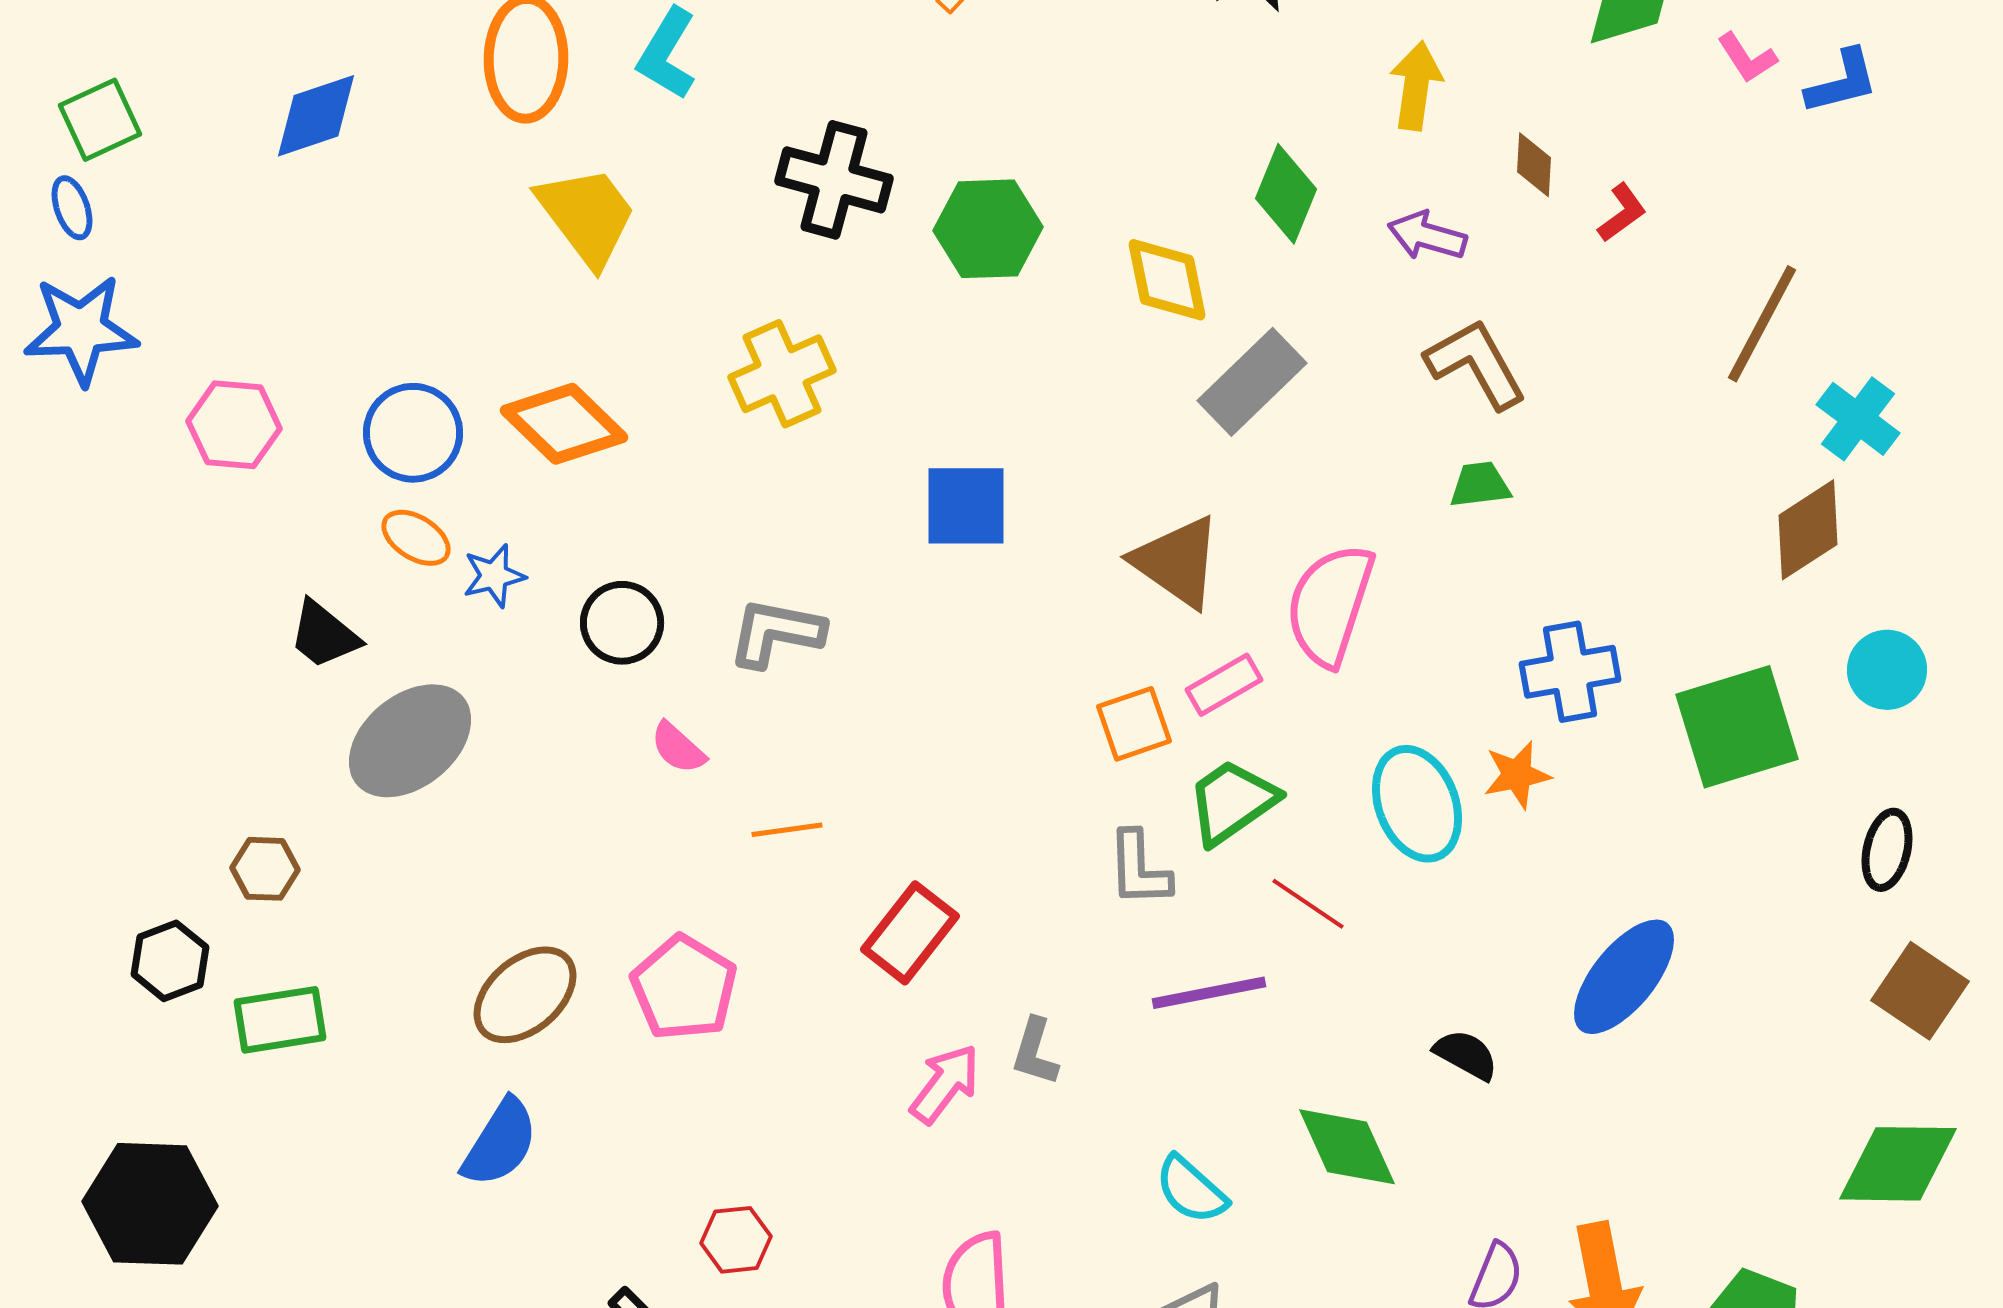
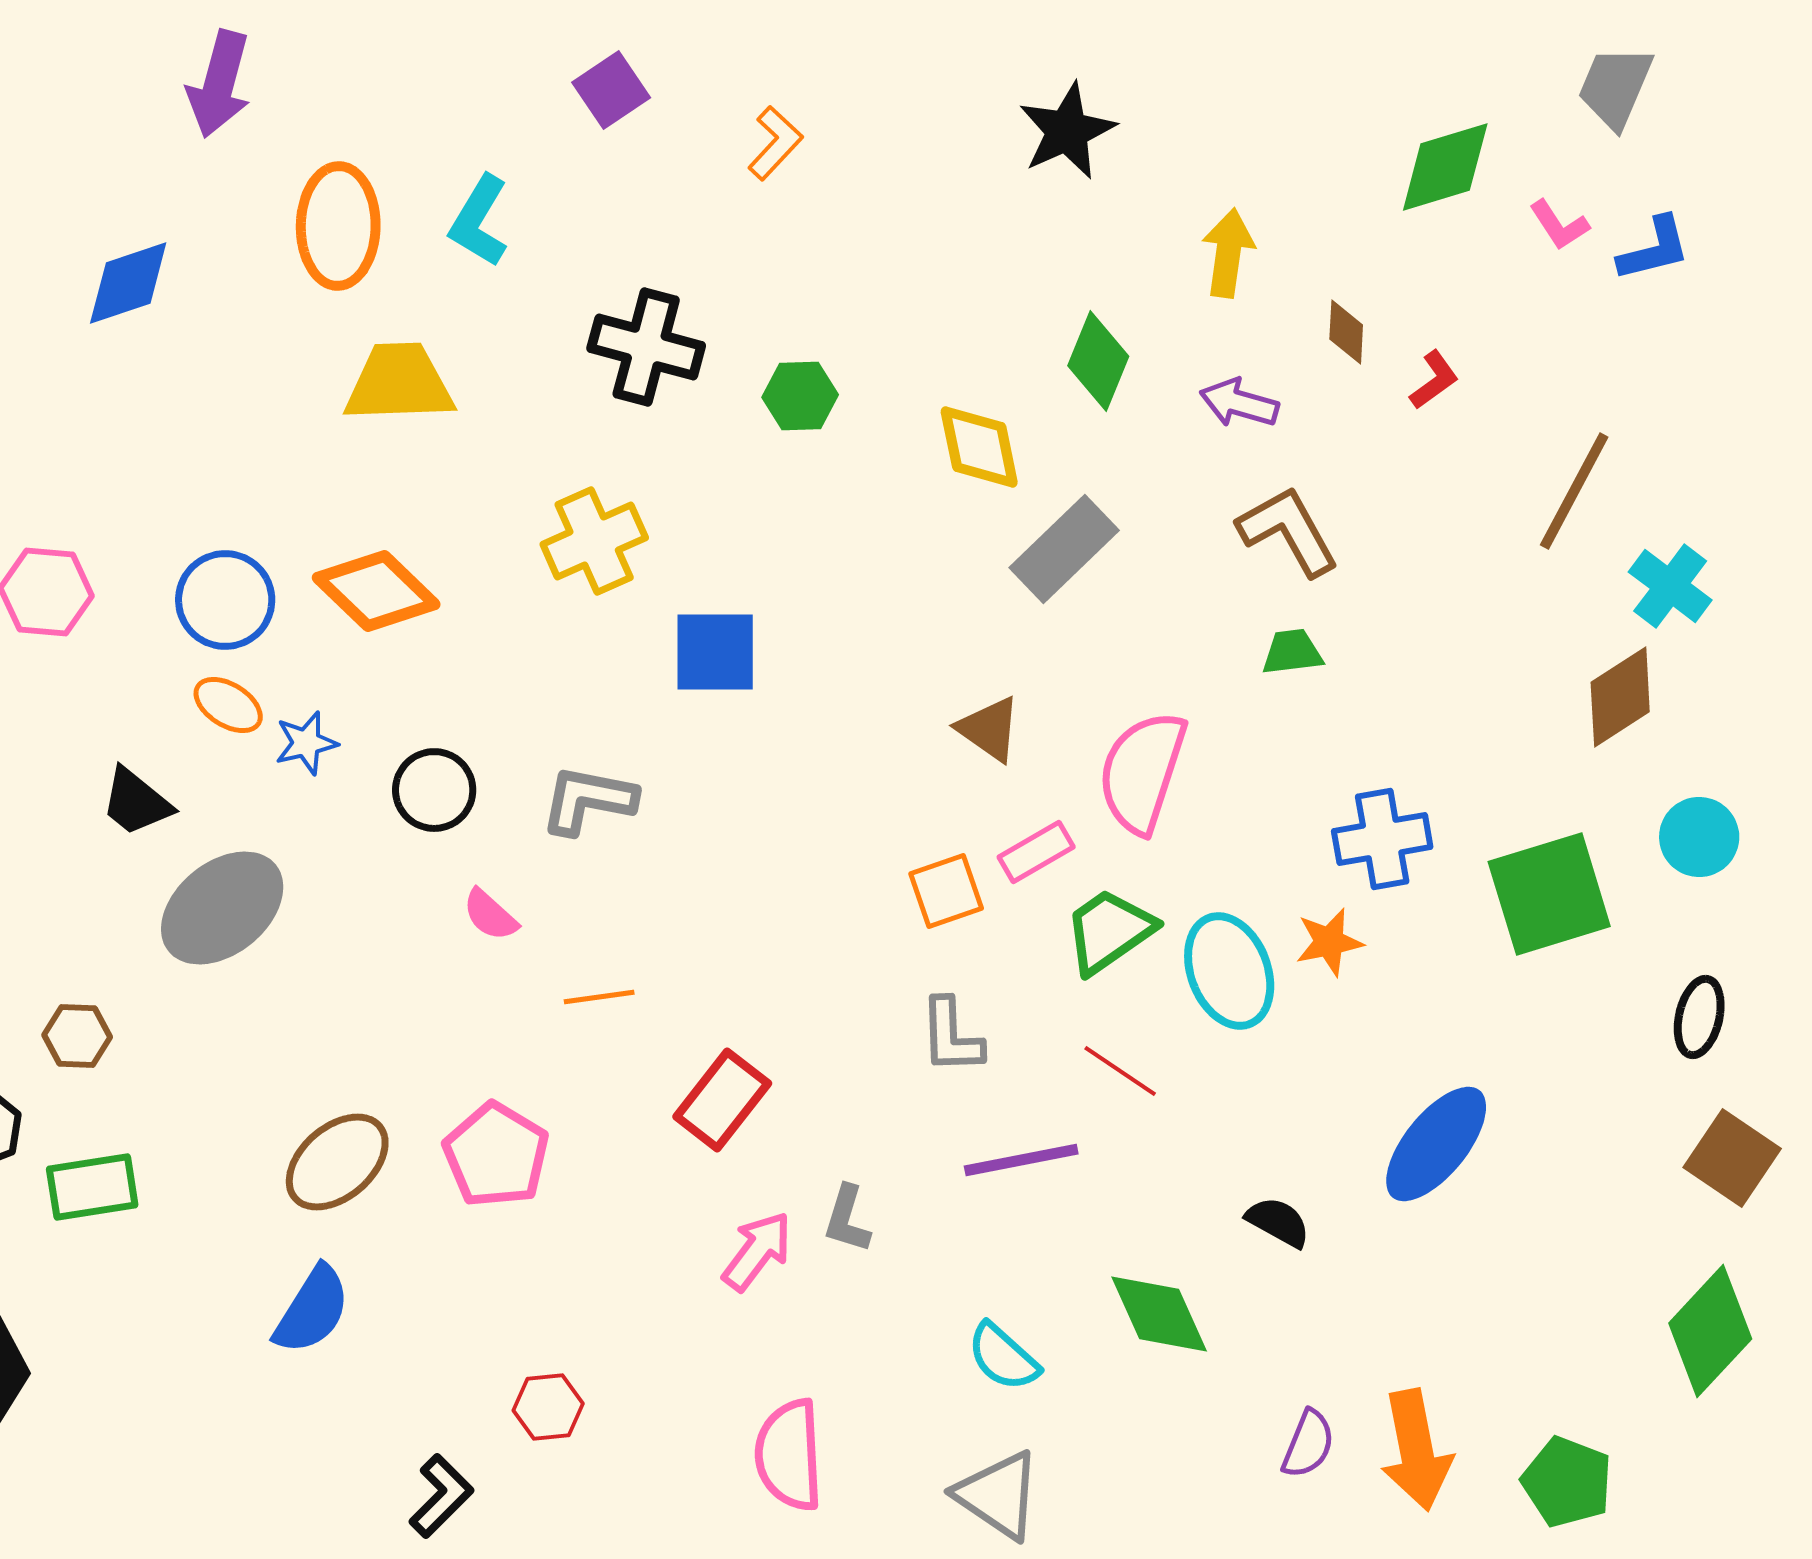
yellow trapezoid: (587, 216) -> (399, 383), turned -55
green hexagon: (988, 229) -> (800, 396), size x0.7
blue square: (966, 506) -> (715, 652), moved
brown triangle: (1177, 562) -> (989, 729), size x0.7
green trapezoid: (1232, 802) -> (1109, 931), moved
green diamond: (1898, 1164) -> (1710, 1331), turned -48

